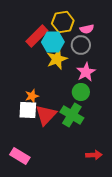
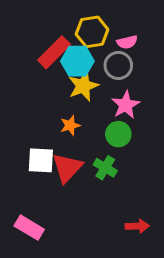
orange star: (32, 96) -> (70, 125), moved
green cross: (72, 115) -> (105, 168), size x0.7

